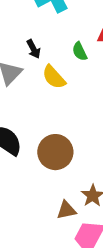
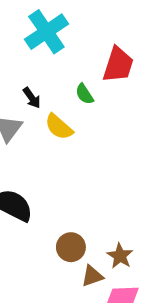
brown circle: (55, 152) -> (71, 247), moved, size x0.7

